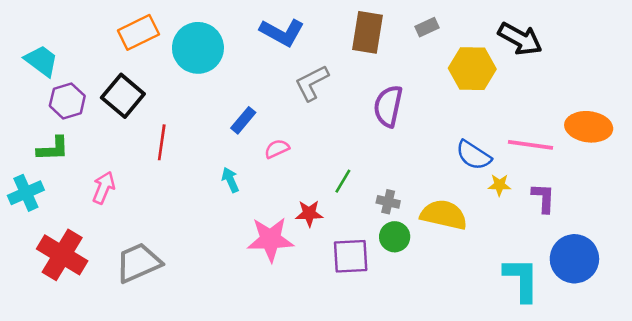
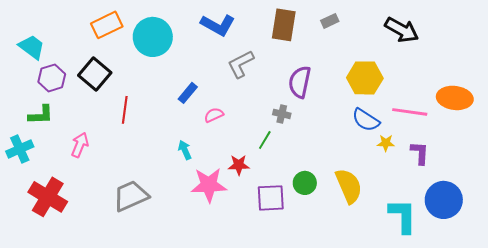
yellow hexagon: (472, 69) -> (365, 78), moved
cyan arrow: (230, 180) -> (185, 150), moved
gray cross: (388, 202) -> (282, 114), moved
yellow semicircle: (444, 215) -> (349, 186), moved, turned 54
gray trapezoid: (138, 263) -> (131, 196), moved

